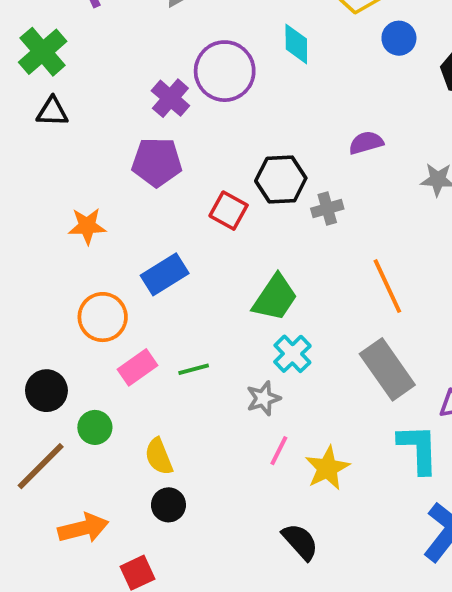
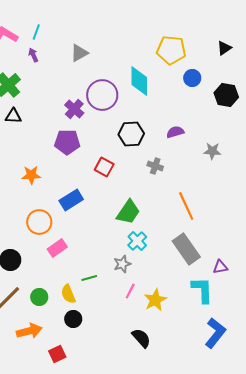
cyan diamond: (296, 44) -> (139, 81), size x1.4
black hexagon: (281, 180) -> (131, 134), moved
gray cross: (327, 209) -> (155, 166), turned 35
green line: (194, 369) -> (89, 278), moved
green circle: (95, 427) -> (39, 297), moved

